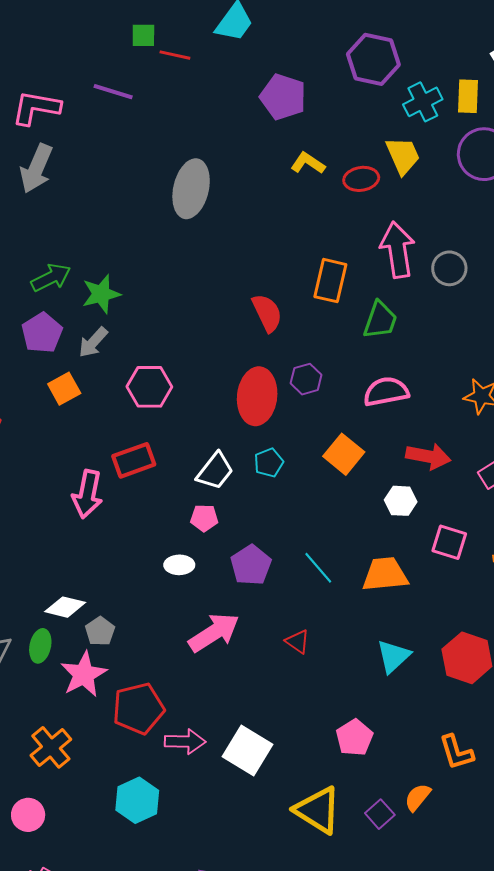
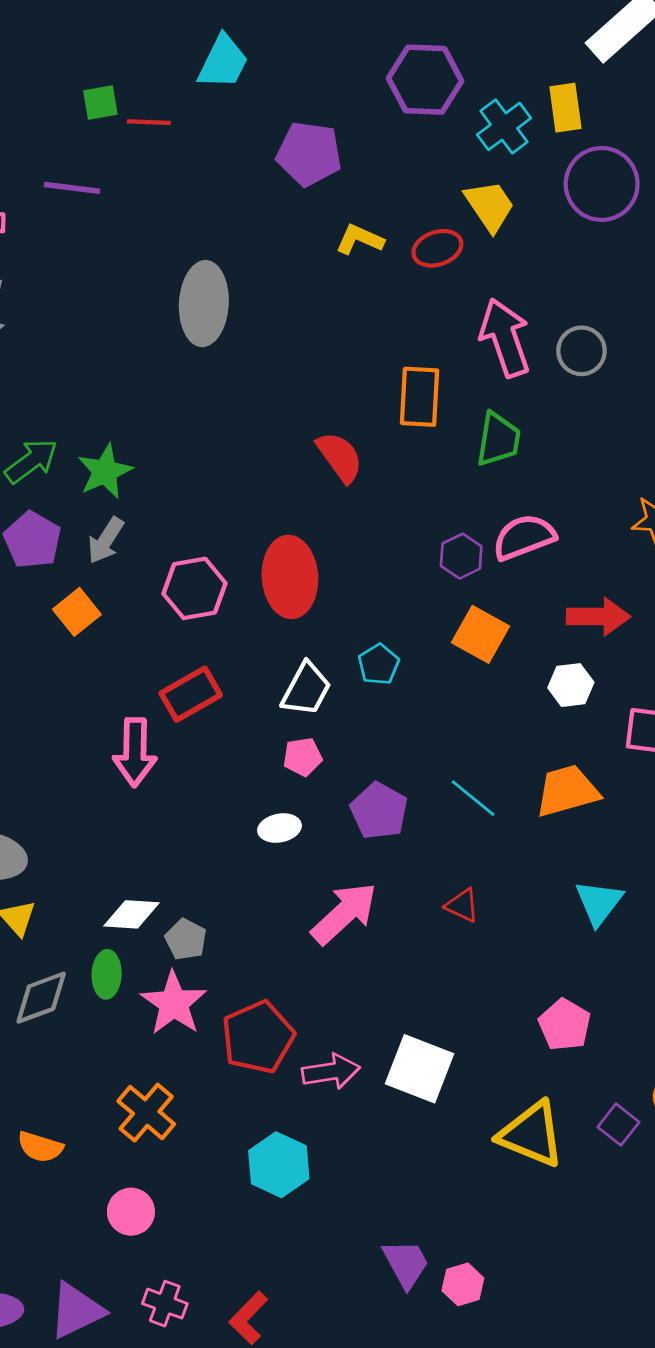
purple hexagon: (306, 379) -> (461, 556), moved
red ellipse: (257, 396) -> (290, 577), moved

